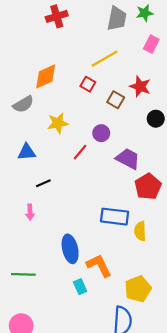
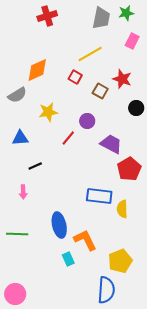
green line: (23, 274) -> (17, 234), moved

